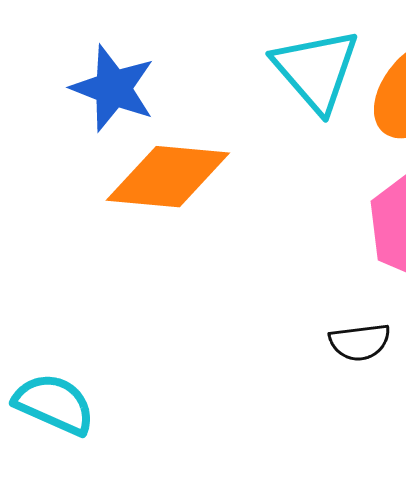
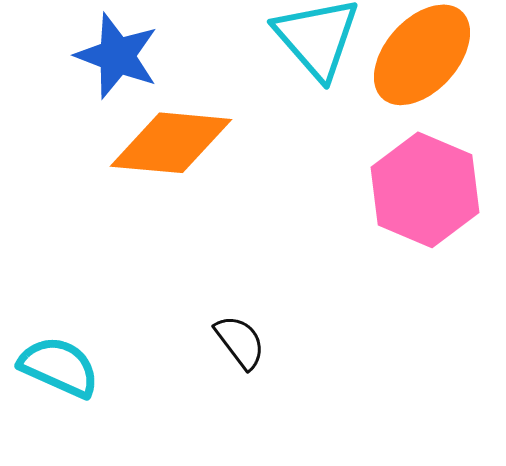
black semicircle: (360, 342) -> (240, 342), moved, turned -120

